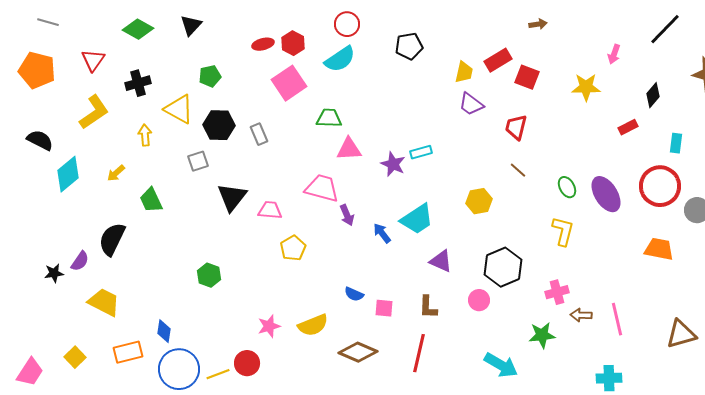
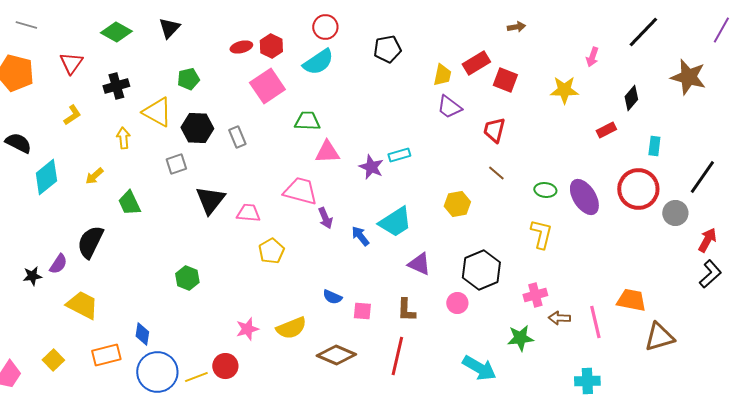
yellow L-shape: (94, 112) -> (72, 115), size x0.6
green ellipse: (567, 187) -> (545, 190), turned -55
orange trapezoid: (659, 249) -> (631, 300), moved

